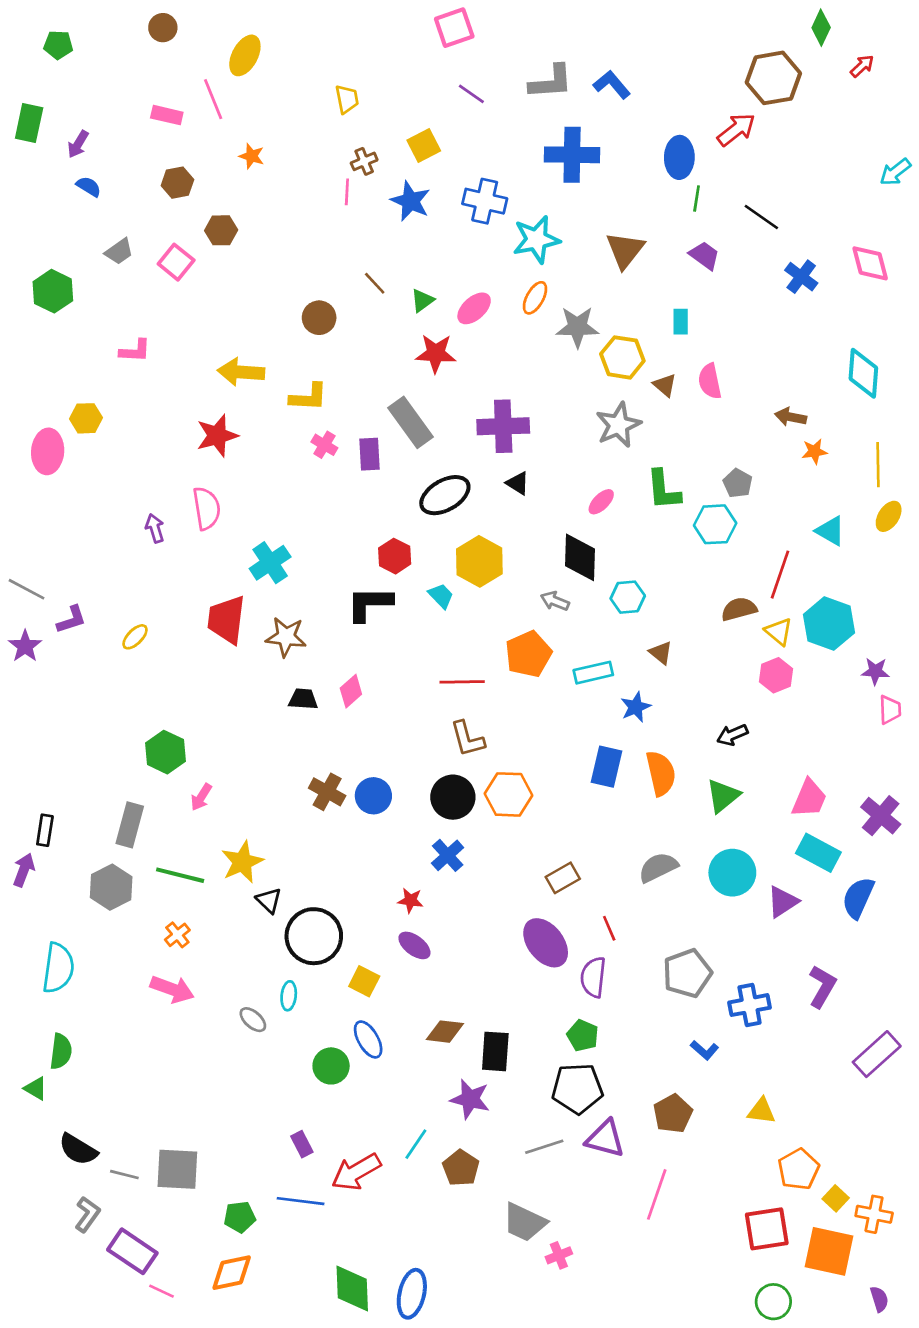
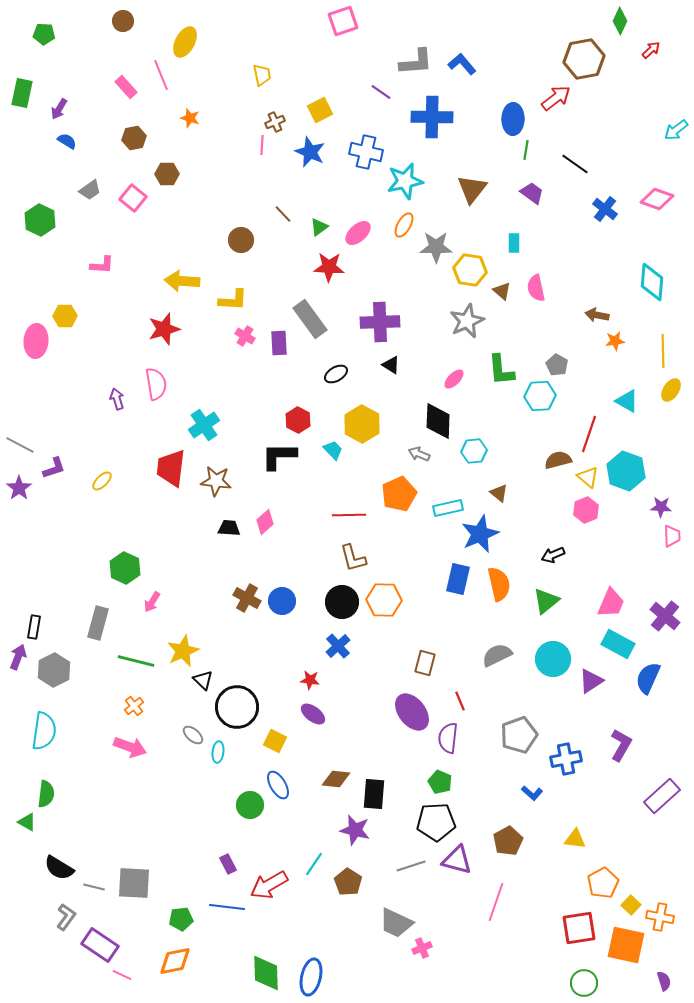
purple line: (471, 94) -> (381, 92), moved
pink rectangle: (167, 115) -> (126, 87), turned 35
pink diamond: (870, 263) -> (657, 199), turned -56
black ellipse: (445, 495) -> (336, 374), size x0.6
blue star: (636, 707) -> (480, 534), size x1.6
brown rectangle: (563, 878) -> (425, 663), turned -45
gray hexagon: (111, 887) -> (54, 670), moved
gray ellipse: (253, 1020) -> (193, 735), moved

